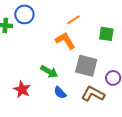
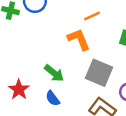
blue semicircle: (60, 93) -> (53, 98), moved

